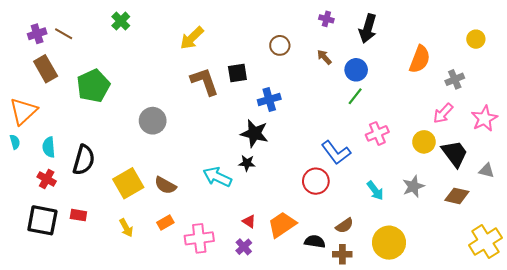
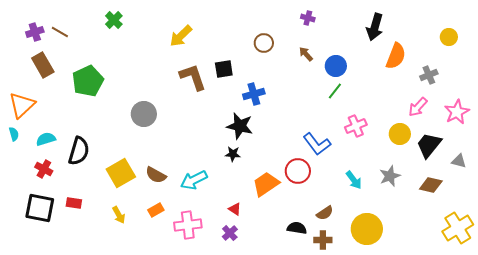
black arrow: (368, 28) -> (375, 27), moved
cyan semicircle: (49, 147) -> (46, 139), turned 78
black trapezoid: (455, 154) -> (429, 145), turned -104
cyan arrow: (217, 177) -> (194, 180), moved, turned -52
orange trapezoid: (282, 225) -> (266, 184), moved

